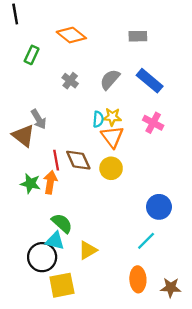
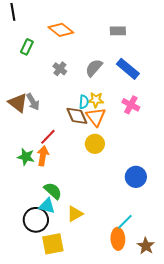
brown triangle: (23, 136) -> (18, 103), moved
red line: (56, 160) -> (48, 137), turned 54
brown diamond: (78, 160) -> (77, 116), moved
cyan line: (146, 241) -> (125, 222), moved
brown star: (171, 288) -> (146, 246), turned 30

